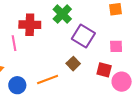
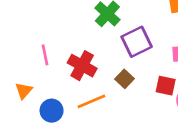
red cross: (30, 25) -> (82, 66), moved, turned 30
purple square: (83, 36) -> (137, 42), turned 35

